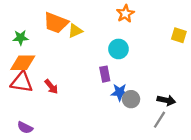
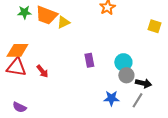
green star: (21, 38) -> (24, 12), moved
cyan circle: (118, 49) -> (123, 62), moved
blue star: (120, 92) -> (111, 98), moved
gray circle: (131, 99) -> (126, 75), moved

